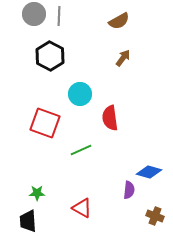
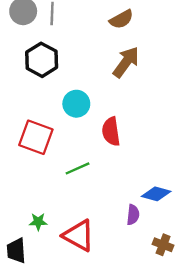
brown arrow: (123, 58) -> (126, 62), size x1.6
green star: (37, 193) -> (38, 222), moved
red triangle: (82, 208) -> (79, 236), size x1.4

